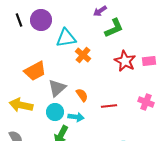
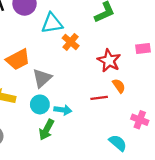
red star: (125, 61) -> (109, 61), moved
orange semicircle: (82, 95) -> (119, 86), moved
pink cross: (146, 102) -> (140, 120), moved

